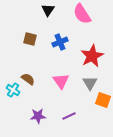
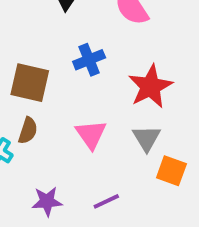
brown square: (30, 39) -> (30, 83), moved, size x1.5
brown semicircle: (28, 79) -> (28, 131), turned 72

